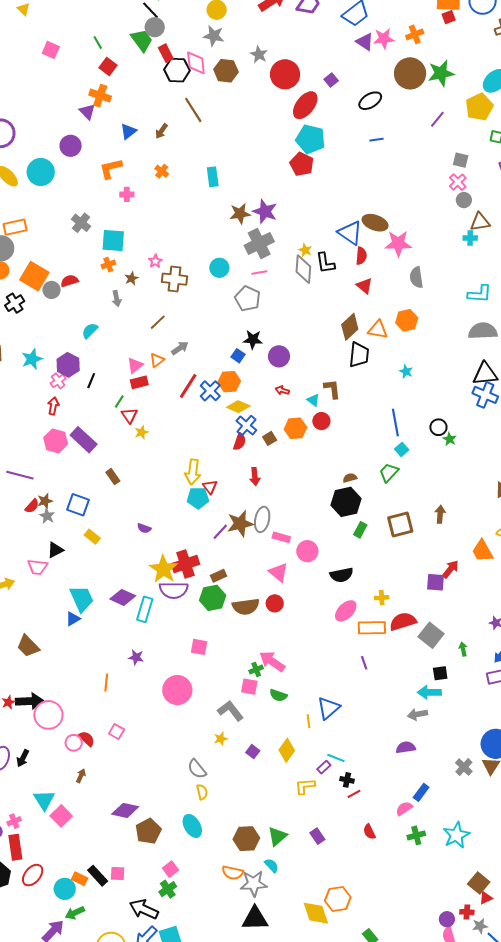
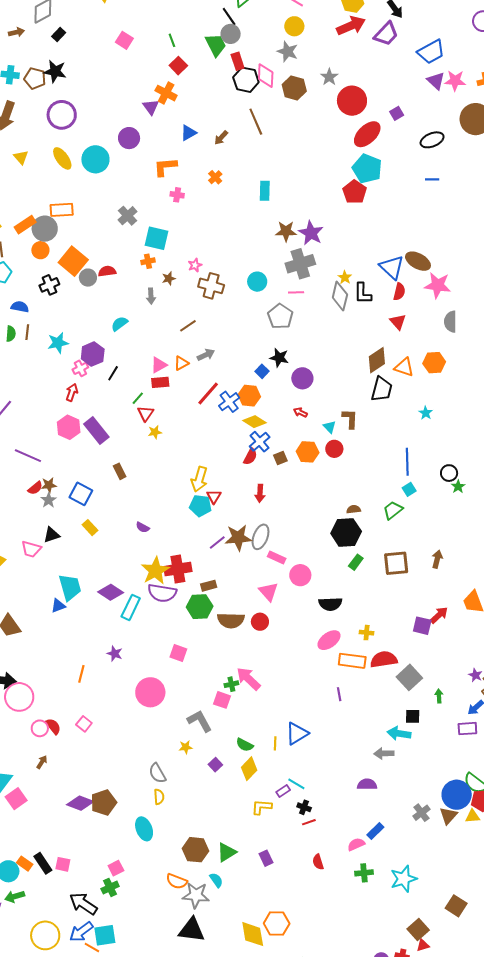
green semicircle: (278, 695) -> (245, 745), moved
brown pentagon: (148, 831) -> (104, 803), moved

